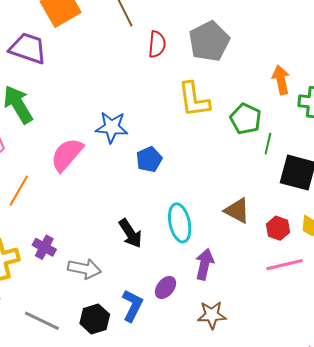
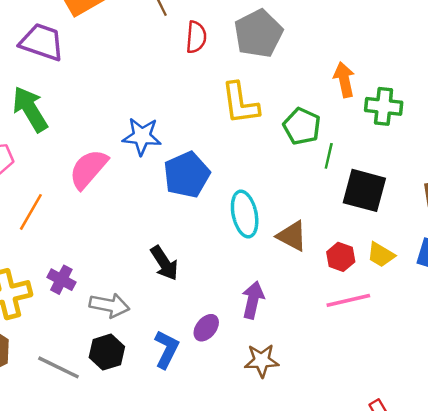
blue pentagon: (149, 159) -> (187, 175), size x1.5
cyan ellipse: (180, 223) -> (245, 214), moved
black hexagon: (95, 319) -> (107, 352), moved

